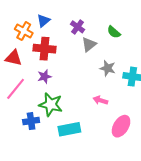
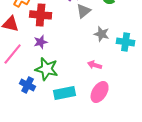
blue cross: (31, 121) -> (28, 85), turned 35
pink ellipse: (121, 126) -> (100, 92), moved

